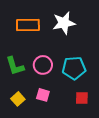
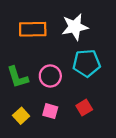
cyan pentagon: (74, 68) -> (87, 63), moved
red square: (82, 98) -> (84, 108), moved, turned -32

